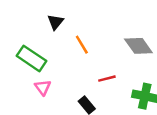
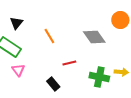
black triangle: (55, 22) -> (16, 23), moved

